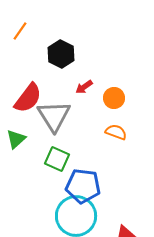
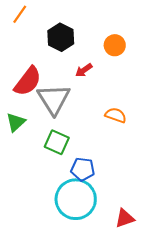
orange circle: (114, 98) -> (115, 45), moved
blue pentagon: (83, 186) -> (83, 169), size x0.7

